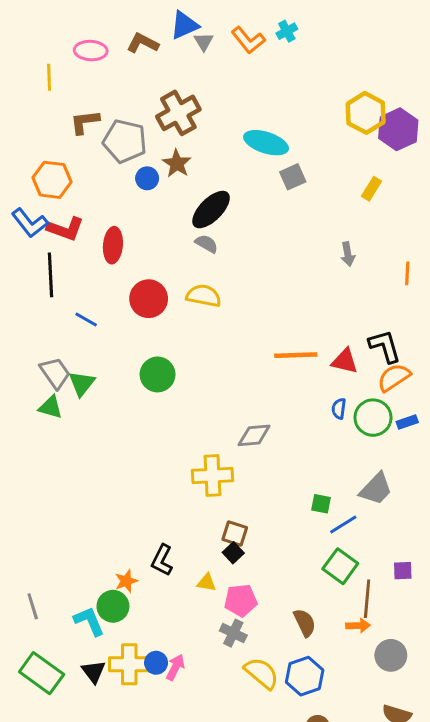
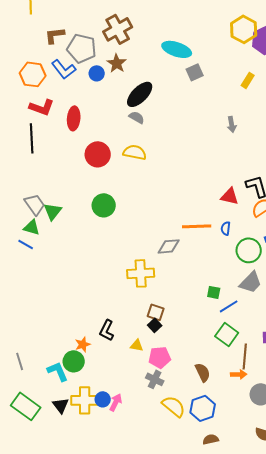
blue L-shape: (30, 223) -> (64, 69), moved
blue line: (86, 319) -> (26, 244), moved
orange line: (296, 355) -> (197, 226), moved
green circle: (373, 418) -> (249, 250), moved

